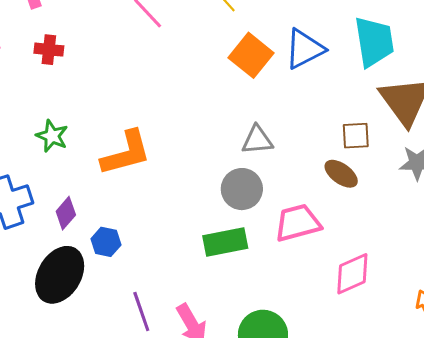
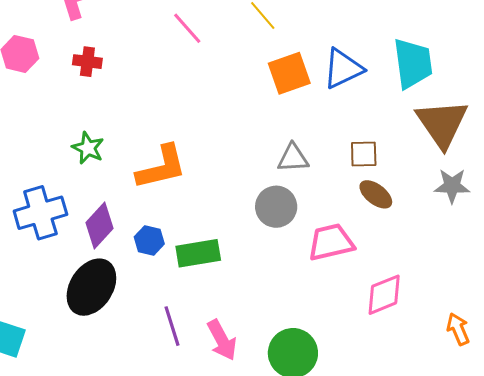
orange square: (251, 55) -> (289, 73), turned 30
brown square: (356, 136) -> (364, 154), moved
purple diamond: (66, 213) -> (99, 226), size x1.4
blue hexagon: (106, 242) -> (149, 240), moved
green rectangle: (225, 242) -> (198, 253), moved

